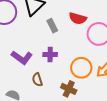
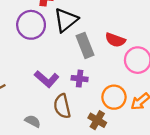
gray rectangle: (52, 26) -> (85, 45), size x1.5
brown semicircle: (37, 80) -> (62, 106), size x1.5

